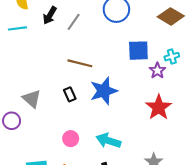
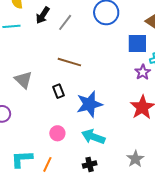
blue square: (138, 51) -> (137, 44), moved
blue star: (104, 91) -> (89, 104), moved
gray triangle: (32, 99) -> (23, 80), moved

